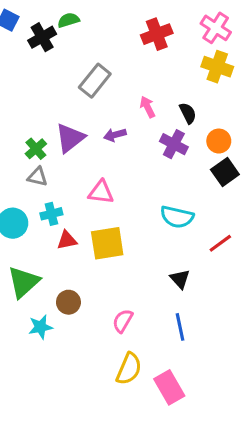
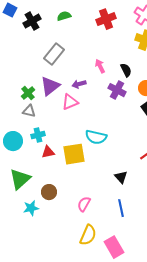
green semicircle: (68, 20) -> (64, 16), moved
gray rectangle: (95, 81) -> (54, 54), moved
pink triangle: (101, 192) -> (70, 102), moved, turned -30
cyan semicircle: (177, 217) -> (96, 137), moved

